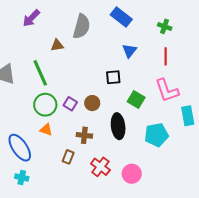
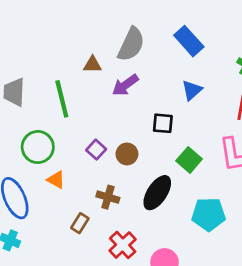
purple arrow: (31, 18) -> (125, 85), moved
green circle: (45, 105) -> (38, 147), moved
black ellipse: (118, 126) -> (157, 193), turned 30

